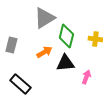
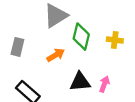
black triangle: (65, 63) -> (80, 82), moved

